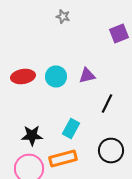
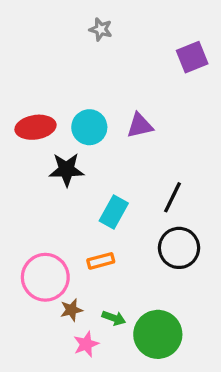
black line: (107, 104) -> (173, 197), moved
black star: (32, 136) -> (66, 170), moved
orange rectangle: (63, 158) -> (101, 261), size x0.6

